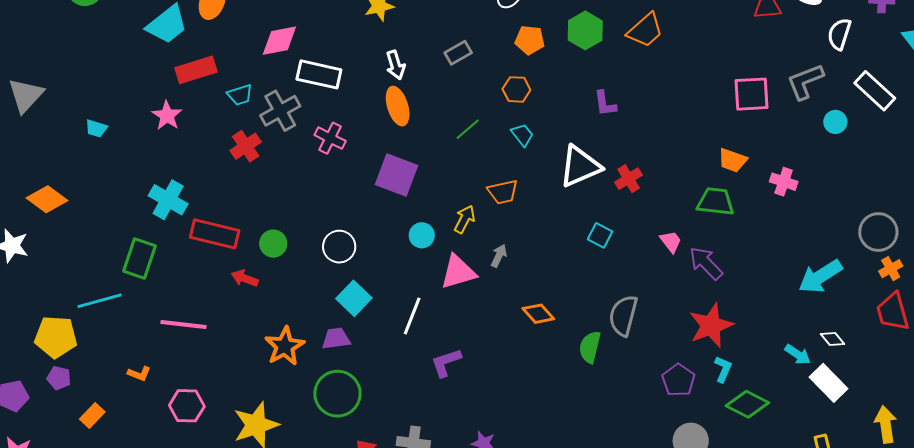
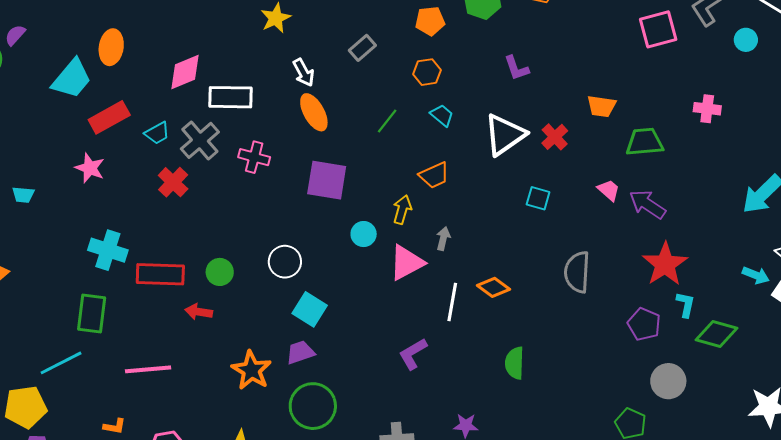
orange trapezoid: (732, 160) -> (601, 106), moved
white line: (412, 316) -> (452, 302), moved
green semicircle: (590, 347) -> (515, 363), moved

